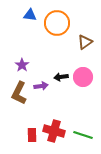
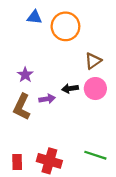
brown triangle: (85, 42) -> (93, 61), moved
red cross: (54, 131) -> (49, 161), moved
red rectangle: (32, 135) -> (17, 162), moved

